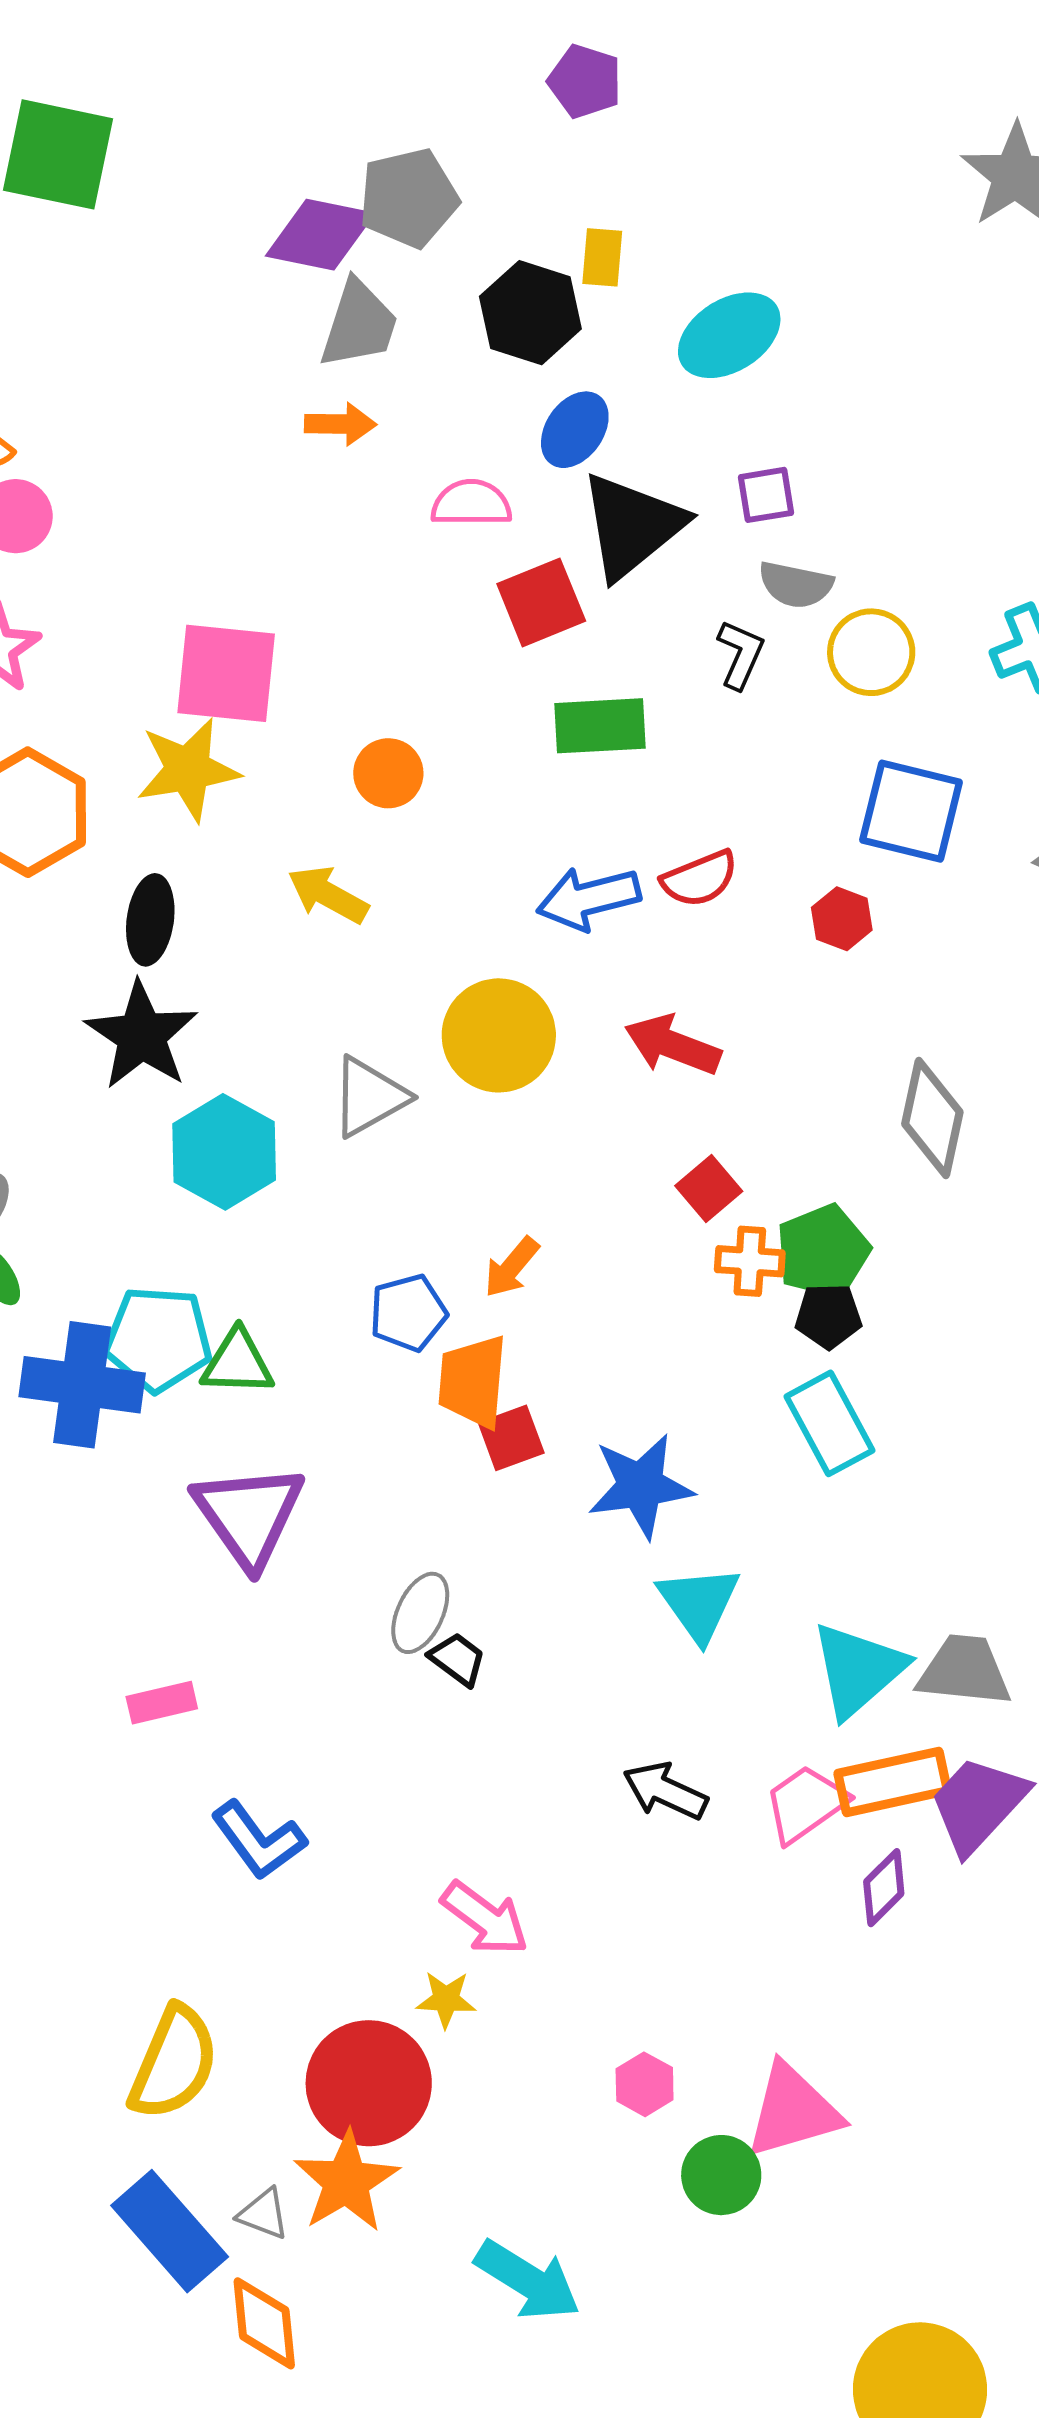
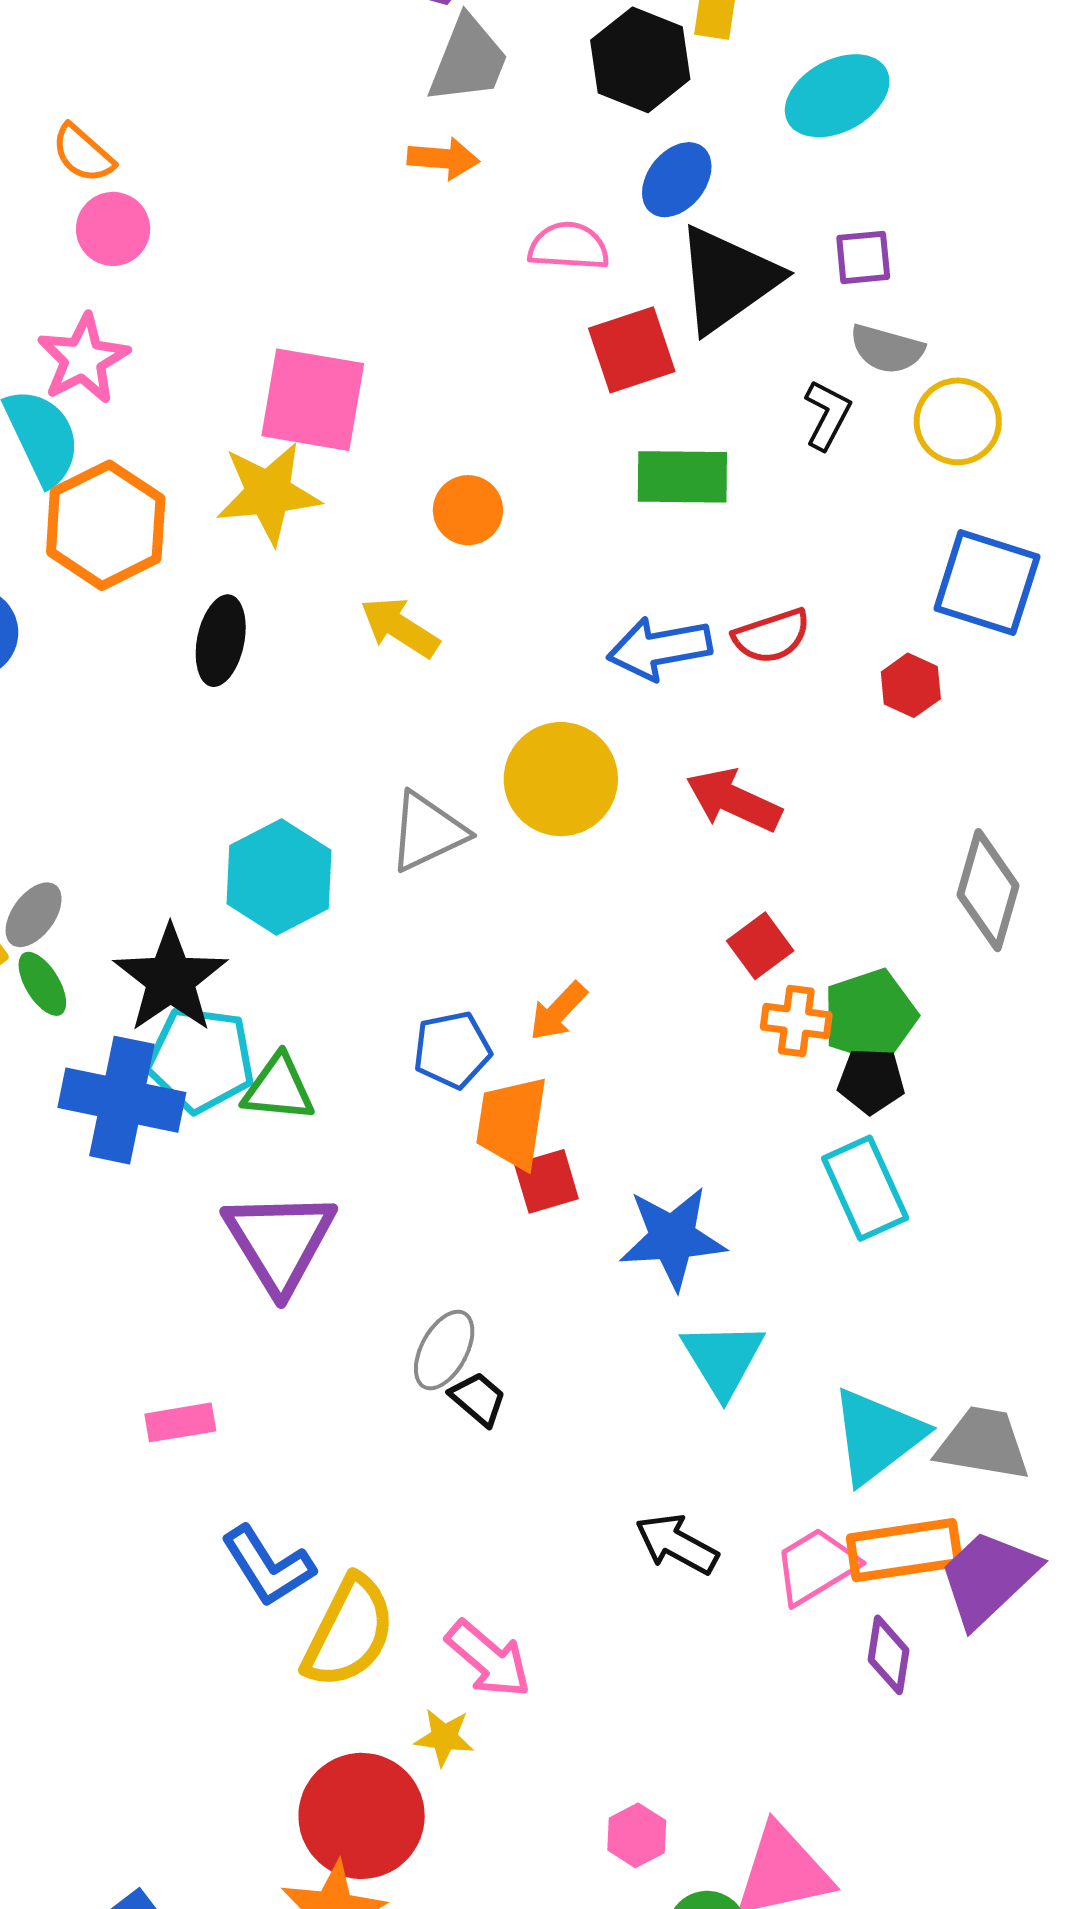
black star: (142, 1036) -> (171, 979), moved
purple diamond: (884, 1888) -> (889, 1655), turned -40
yellow semicircle: (174, 2063) -> (349, 1632), moved

